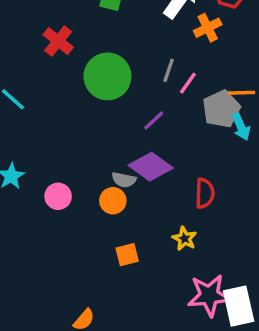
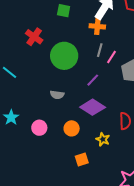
orange cross: (208, 28) -> (97, 26), moved, turned 35
gray semicircle: (124, 180) -> (57, 95), moved
yellow star: (184, 239) -> (103, 139), moved

